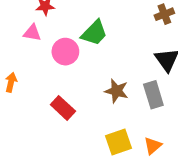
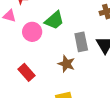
gray rectangle: (153, 95) -> (81, 42), moved

